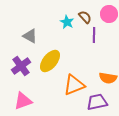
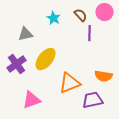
cyan star: (67, 22) -> (54, 18), moved
gray triangle: (30, 36) -> (26, 34), turned -42
pink triangle: (23, 101) -> (32, 100), moved

